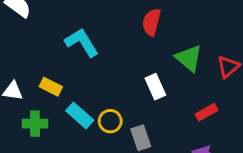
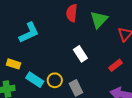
cyan L-shape: (82, 42) -> (29, 33), turned 105
green triangle: (189, 58) -> (99, 20), moved, turned 42

